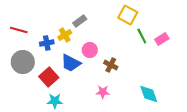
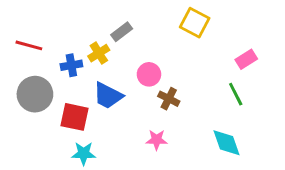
green line: (142, 36) -> (236, 94), moved
pink circle: (90, 50) -> (149, 74), moved
red square: (49, 77) -> (74, 117), turned -36

